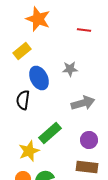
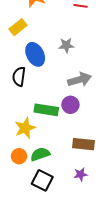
green rectangle: (50, 133) -> (46, 110), turned 50
purple circle: (89, 140) -> (70, 105), moved

